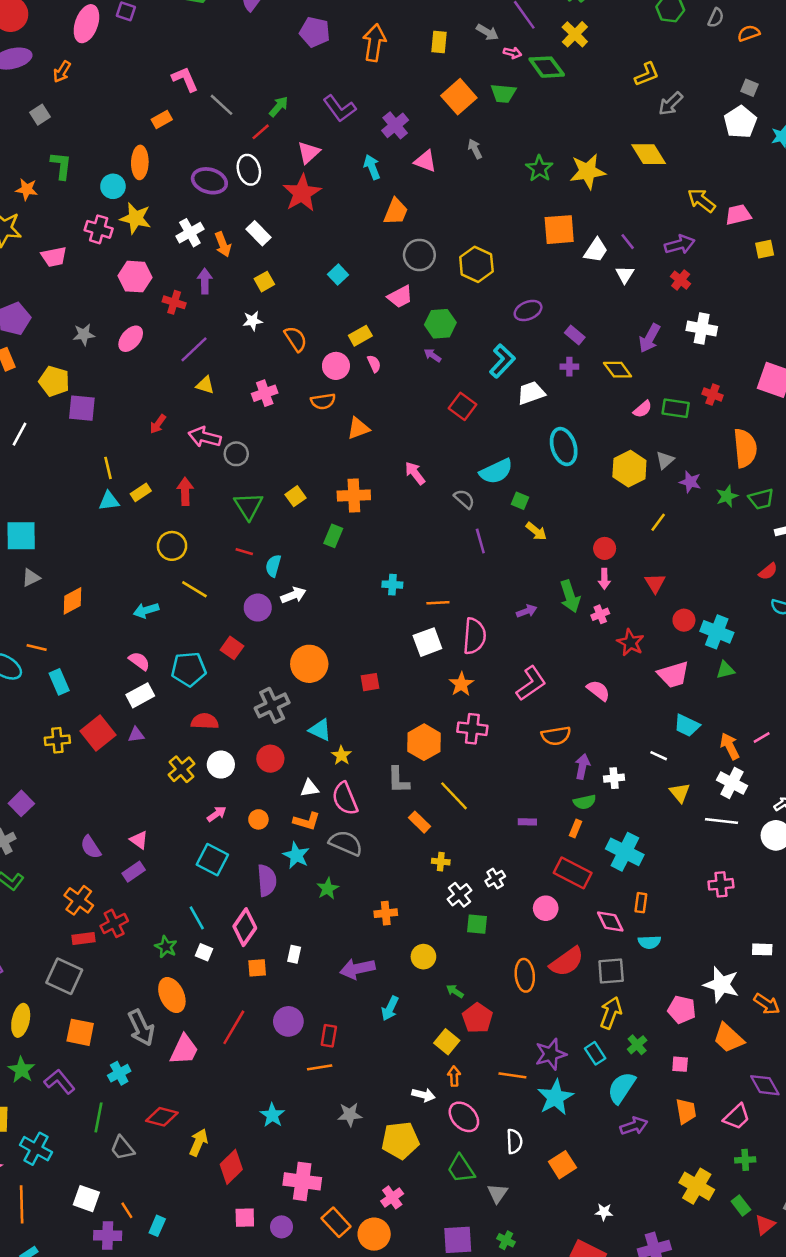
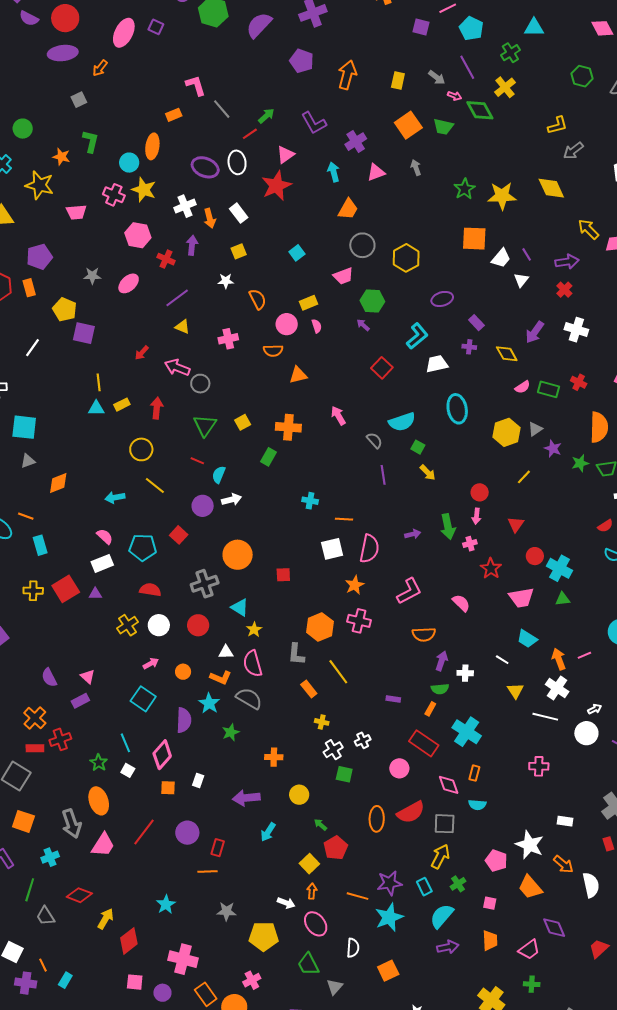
pink triangle: (425, 161) -> (376, 172), turned -48

